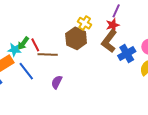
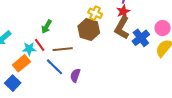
green arrow: (23, 43) -> (47, 27), moved
red line: (35, 45) -> (40, 45), moved
blue line: (26, 71) -> (55, 67), moved

